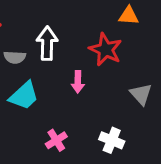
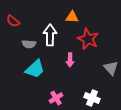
orange triangle: (129, 16) -> (72, 17), moved

